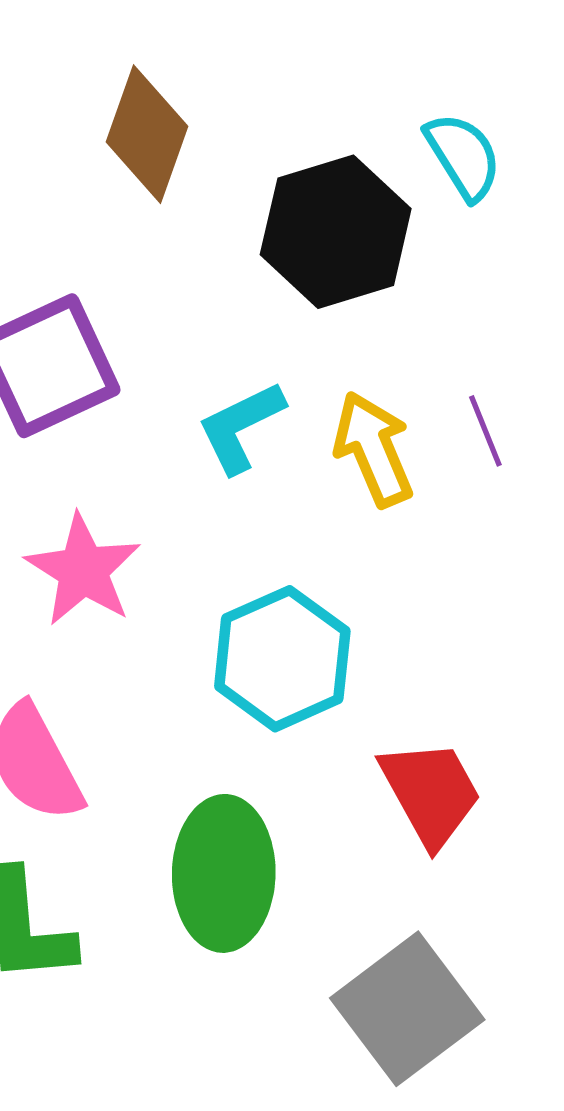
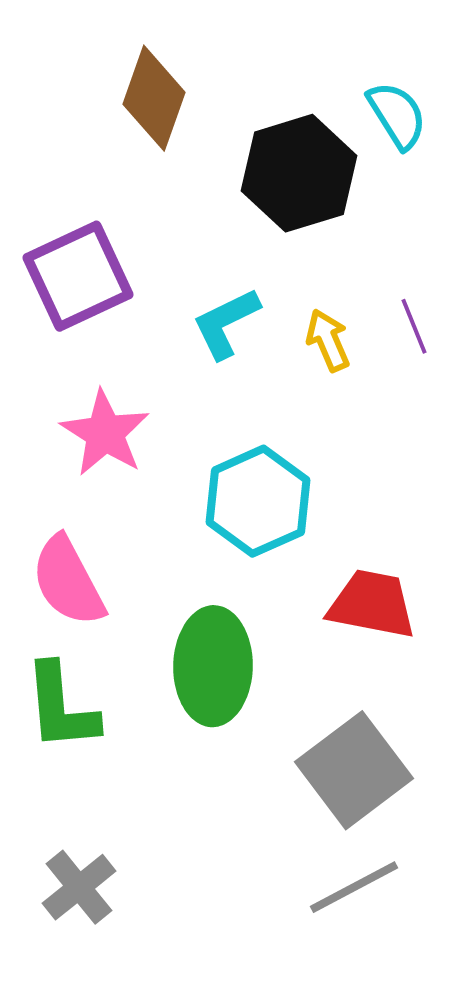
yellow arrow: (373, 449) -> (328, 340), size x0.7
red trapezoid: (431, 793) -> (372, 604), turned -50

